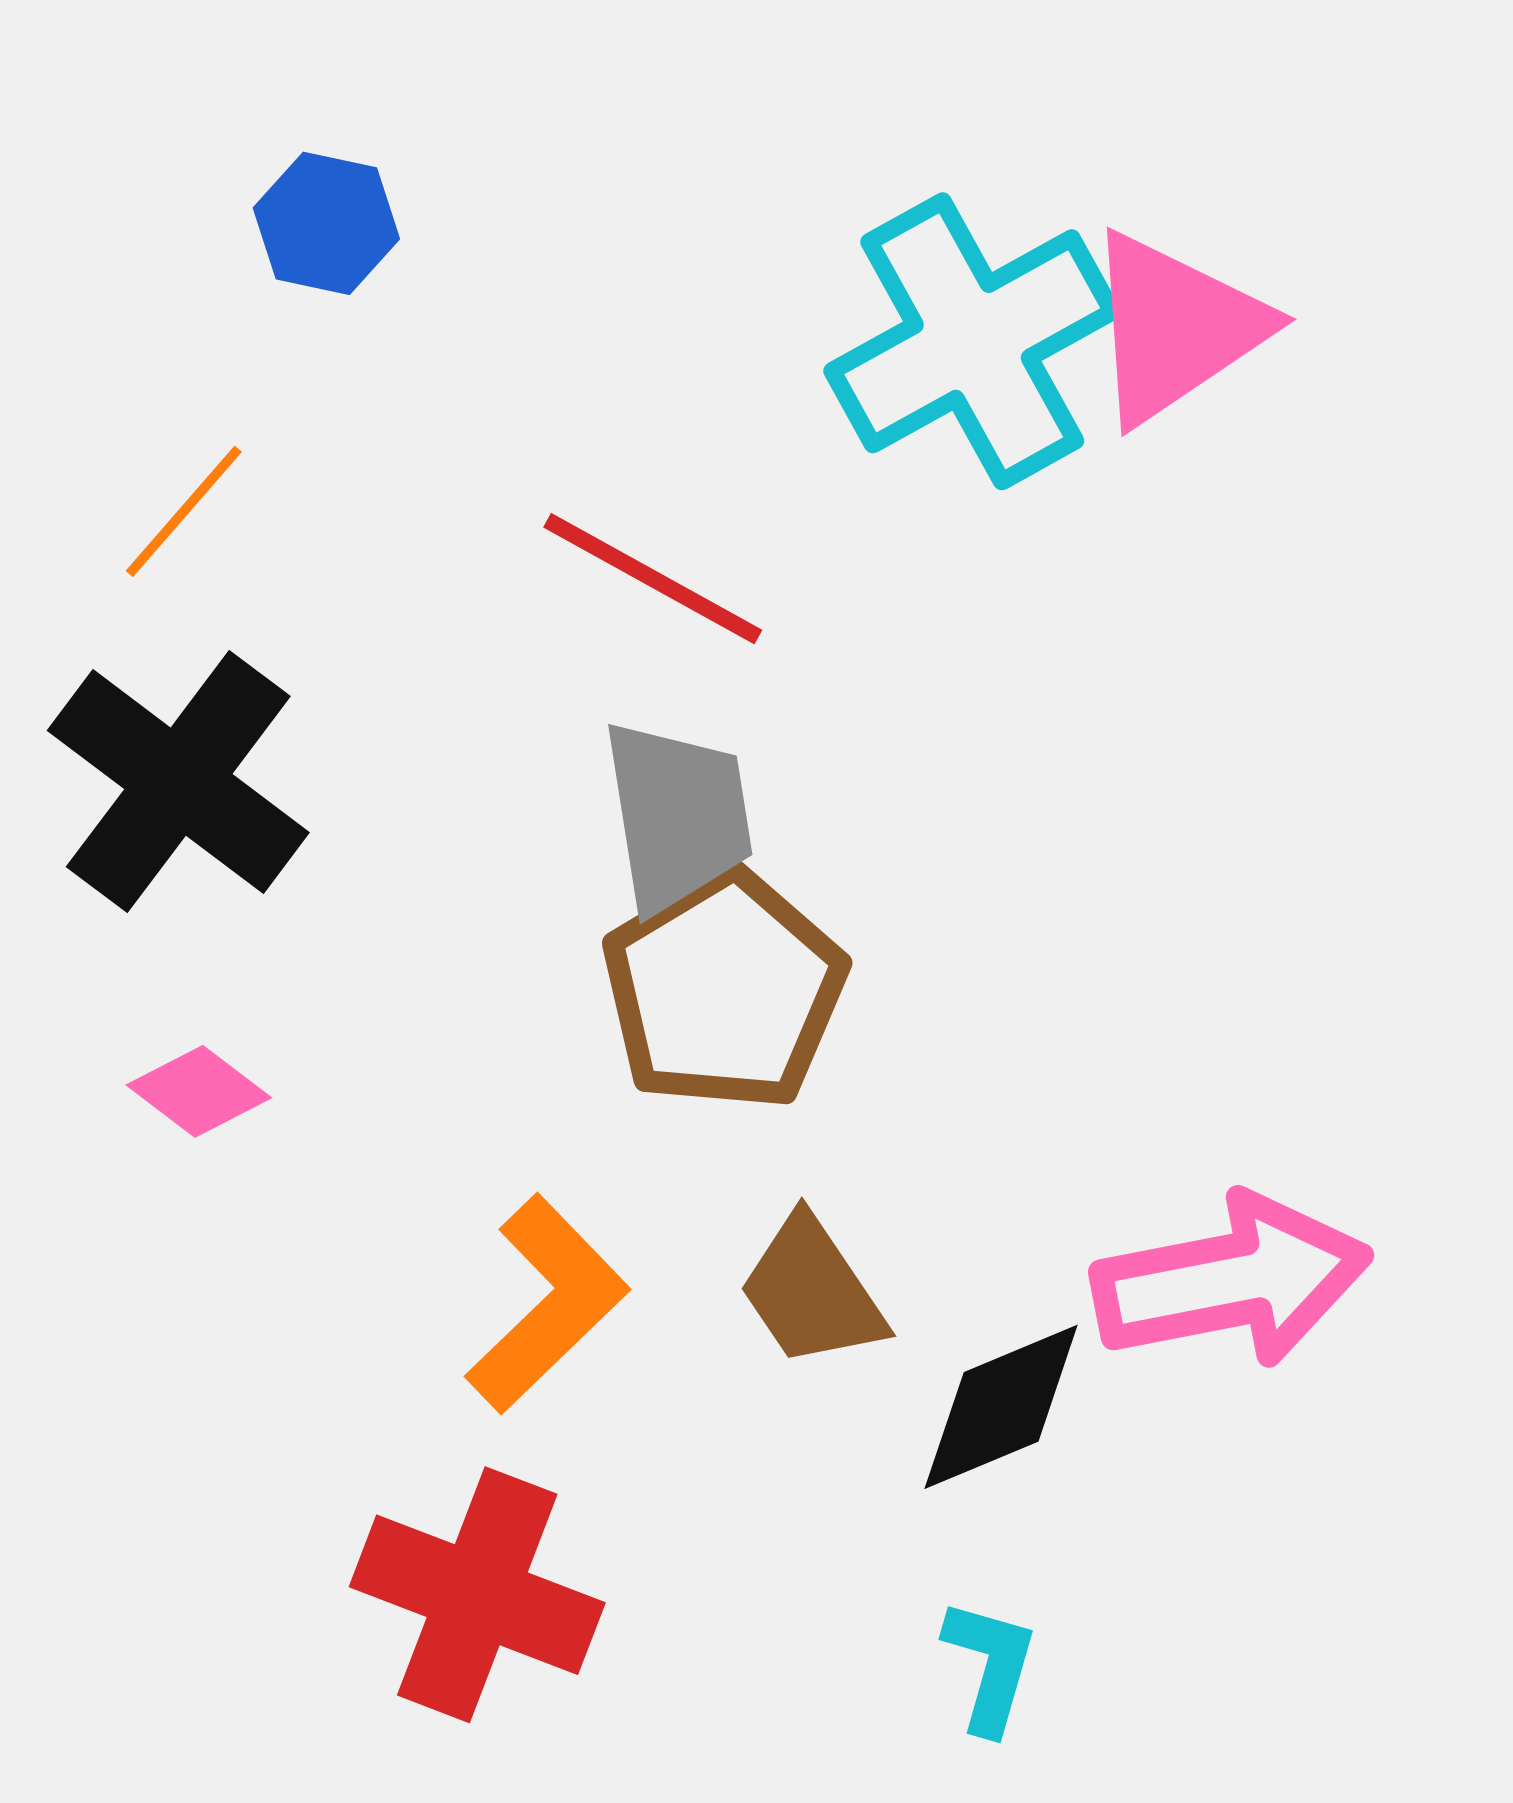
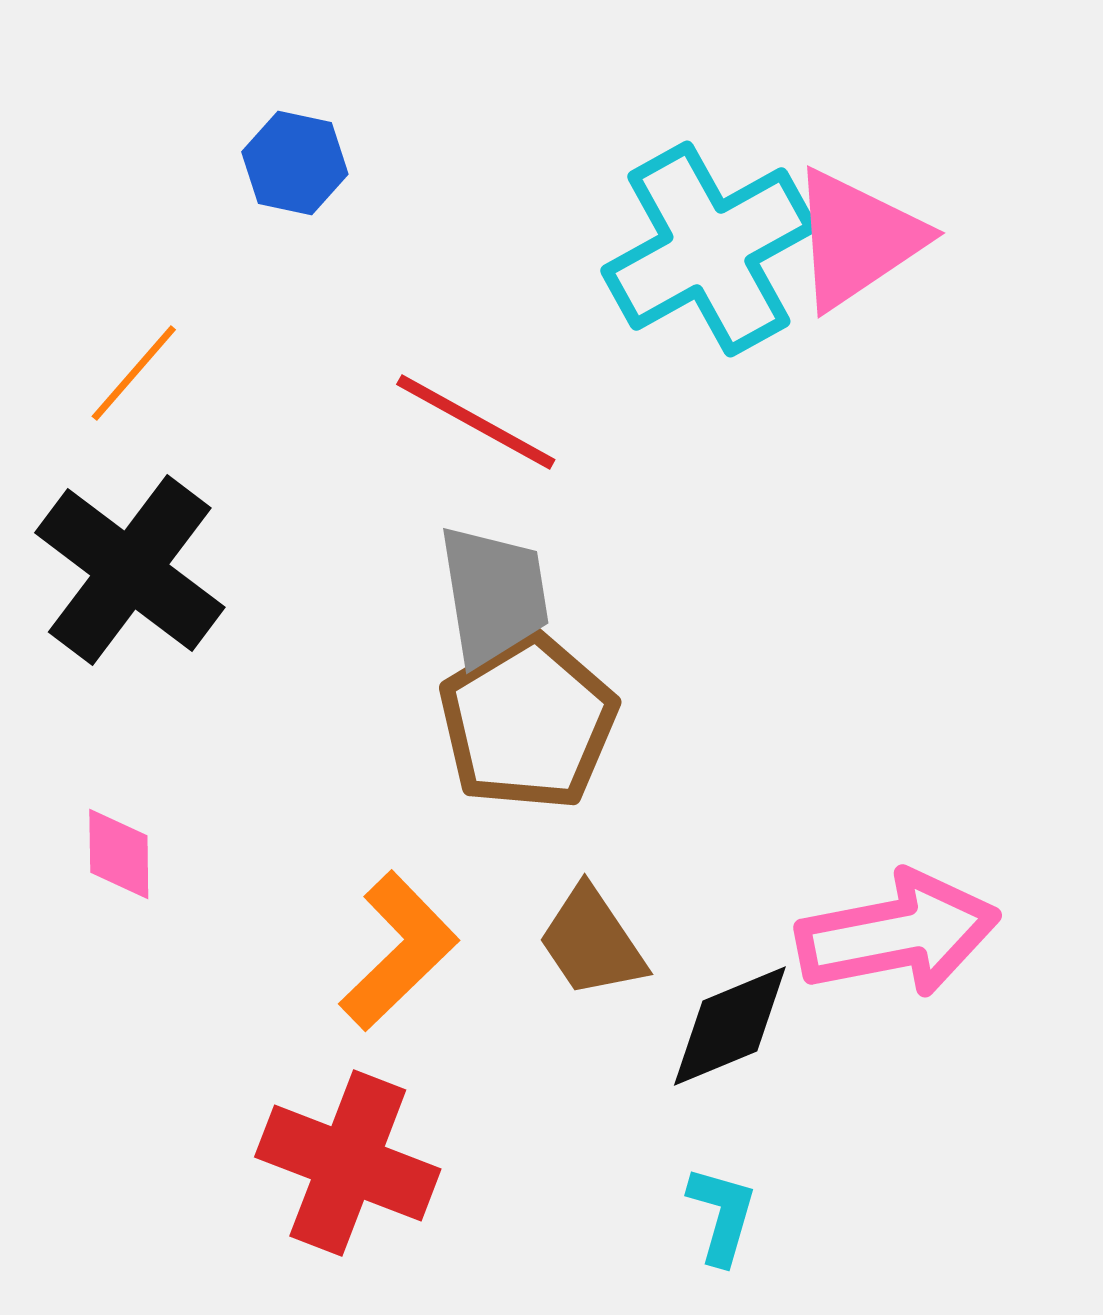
blue hexagon: (326, 223) -> (295, 163), moved
pink diamond: (199, 1091) -> (119, 854), moved, turned 52

